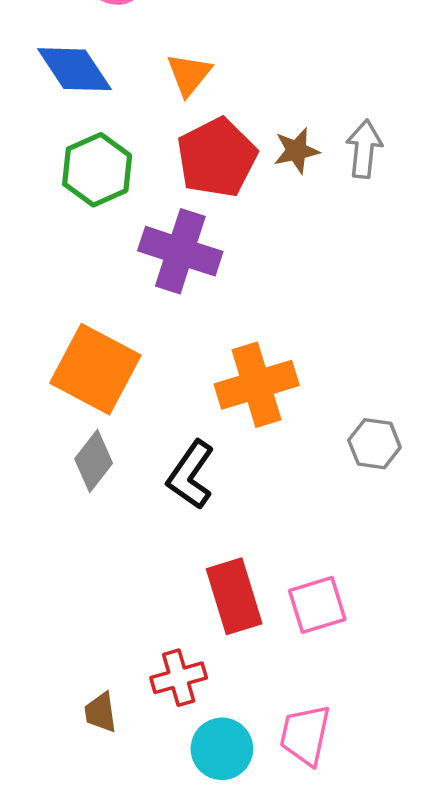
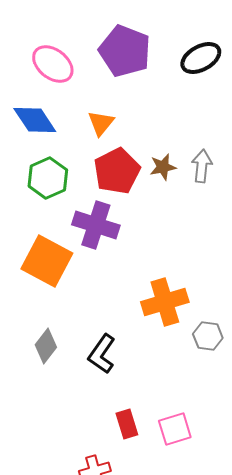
orange square: (95, 369) -> (47, 261), moved
orange cross: (257, 385) -> (165, 302), moved
red rectangle: (234, 596) -> (127, 424), size x0.7

